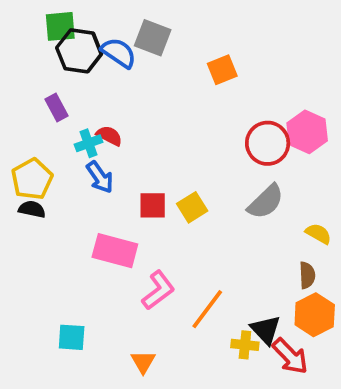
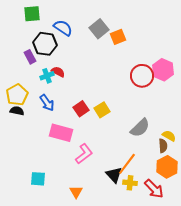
gray square: (153, 38) -> (99, 29), moved, turned 30
black hexagon: (79, 51) -> (45, 44), moved
blue arrow: (100, 177) -> (47, 103), moved
gray semicircle: (266, 202) -> (140, 128), moved
red square: (153, 205) -> (81, 109), turned -35
yellow semicircle: (318, 234) -> (169, 136), moved
orange line: (207, 309) -> (127, 164), moved
black triangle: (266, 330) -> (114, 175), moved

